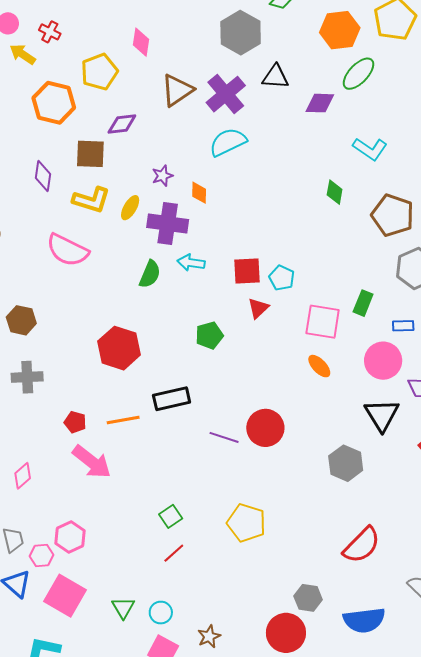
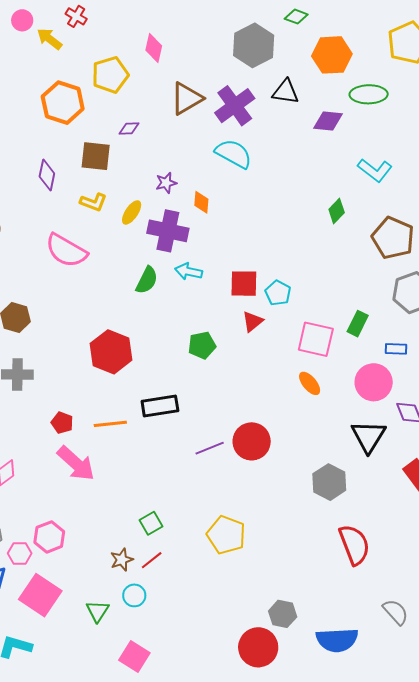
orange hexagon: (340, 30) -> (332, 55), moved
red cross: (50, 32) -> (76, 16), moved
yellow arrow: (23, 54) -> (50, 39), moved
green ellipse: (358, 74) -> (369, 94), turned 42
purple diamond: (122, 124) -> (129, 129), size x0.7
cyan semicircle: (228, 142) -> (234, 154), turned 51
green diamond: (335, 192) -> (337, 211), turned 30
yellow L-shape: (91, 200) -> (93, 202), size x0.7
purple line: (224, 437) -> (210, 448), turned -44
red semicircle: (362, 545) -> (354, 545), moved, turned -69
cyan circle: (161, 613) -> (134, 595), moved
brown star: (209, 636) -> (122, 560), moved

